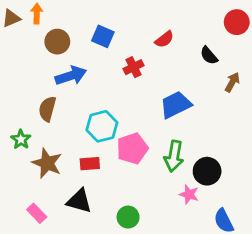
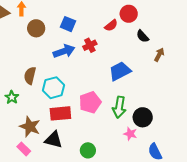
red circle: (237, 22) -> (129, 14), moved
blue arrow: (71, 76) -> (64, 51), moved
cyan hexagon: (102, 126) -> (53, 88), moved
brown star: (47, 163) -> (30, 127), moved
red rectangle: (90, 164) -> (60, 113), size x1.5

